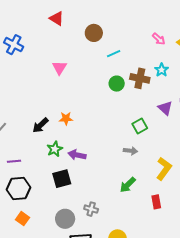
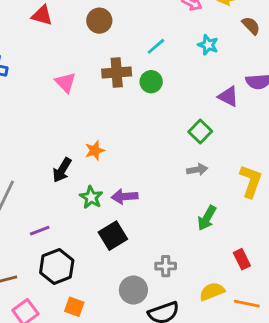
cyan line: (114, 54) -> (156, 46), moved
brown cross: (140, 78) -> (117, 72), moved
red rectangle: (156, 202) -> (242, 259), moved

